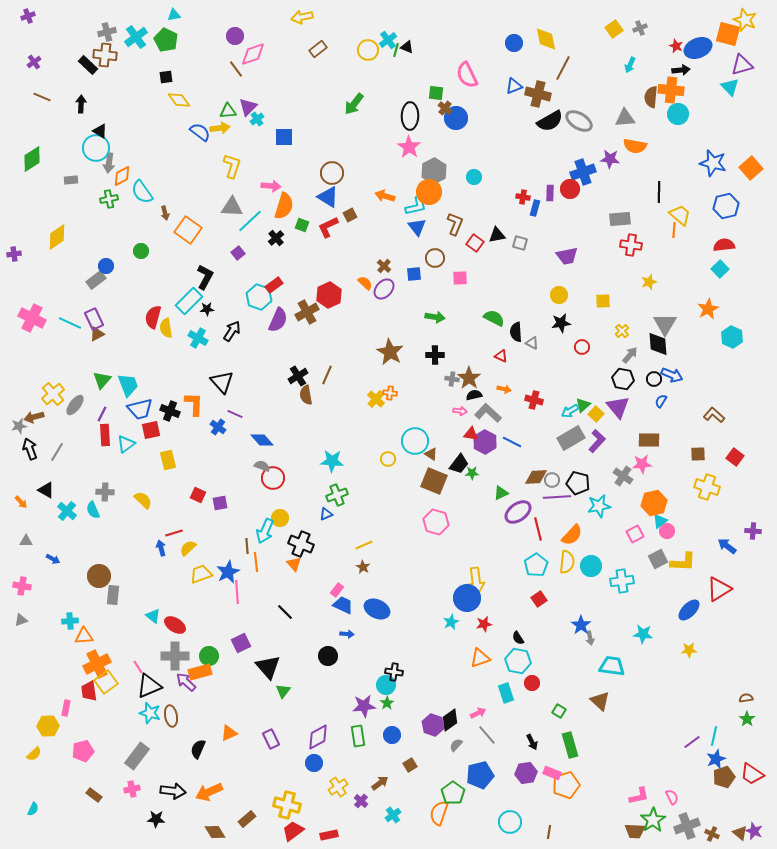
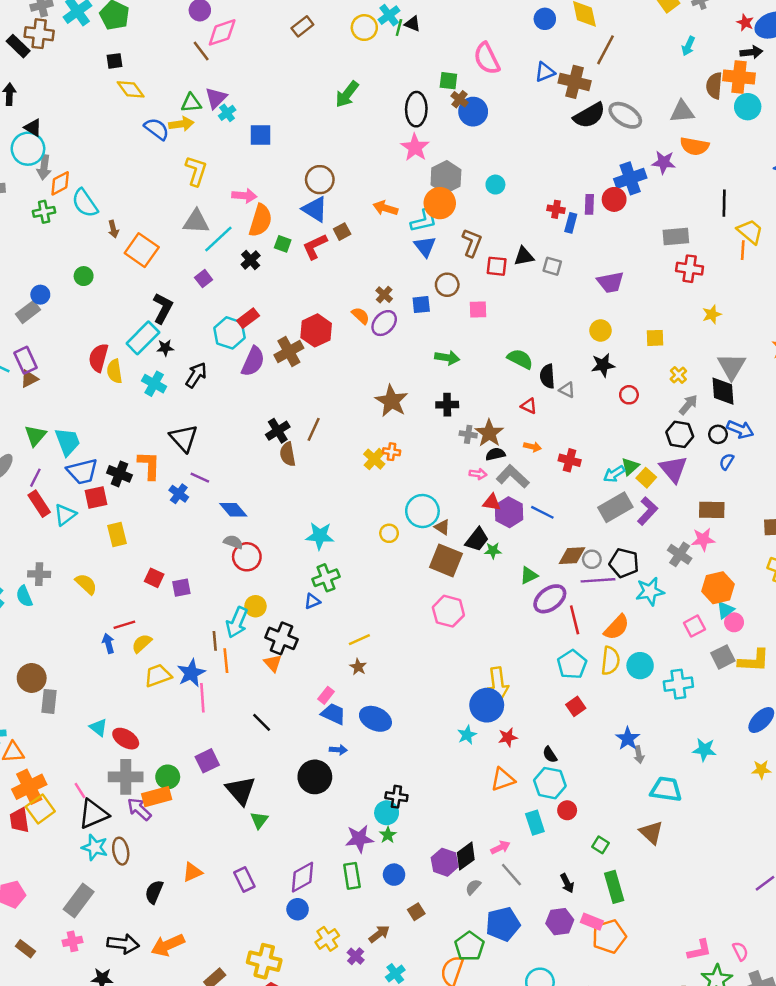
red square: (475, 243) -> (497, 266), turned -30
red rectangle: (105, 435) -> (39, 504), turned -30
black circle: (328, 656) -> (315, 777), size x1.4

